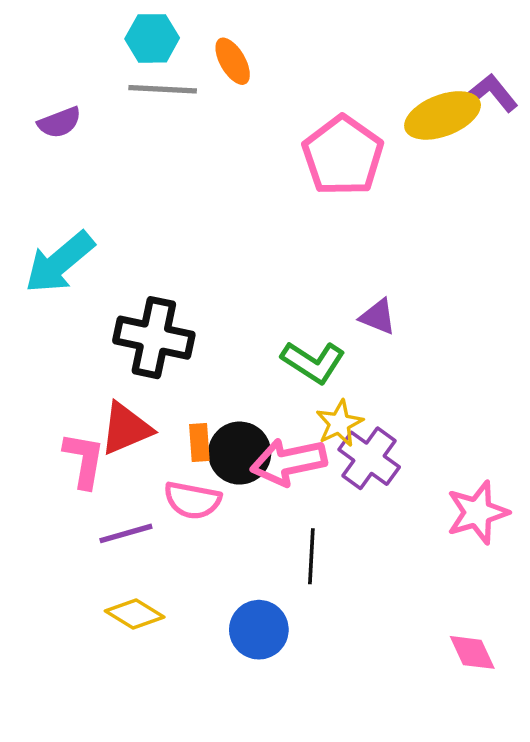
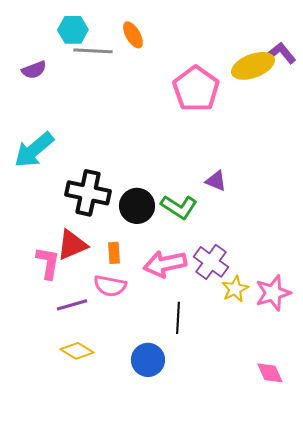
cyan hexagon: (152, 38) -> (73, 30), moved
yellow star: (339, 423) -> (235, 289), moved
black circle: (240, 453) -> (137, 206), moved

